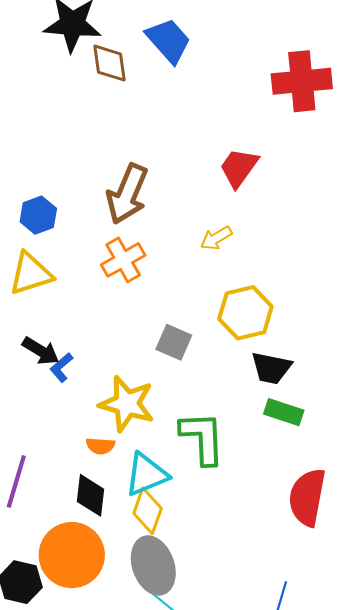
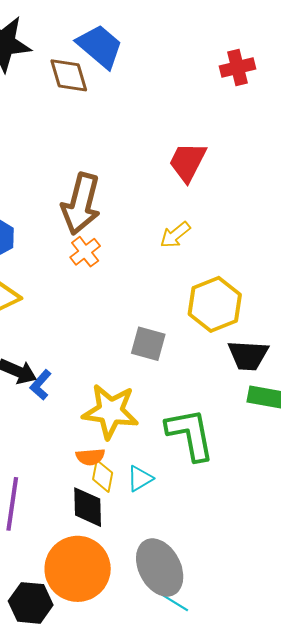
brown diamond: (109, 63) -> (69, 75), moved
red cross: (302, 81) -> (238, 67), size x0.6
orange cross: (123, 260) -> (85, 252), moved, size x0.7
cyan triangle: (146, 475) -> (140, 479), size x0.6
yellow diamond: (148, 511) -> (103, 476), moved, size x0.7

